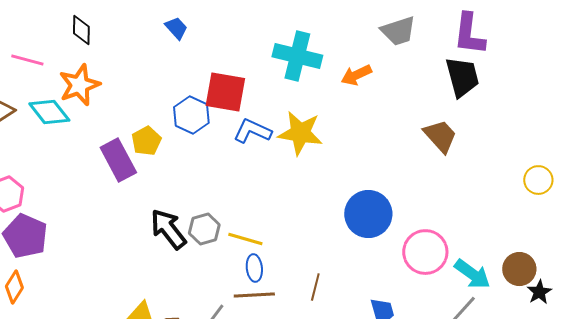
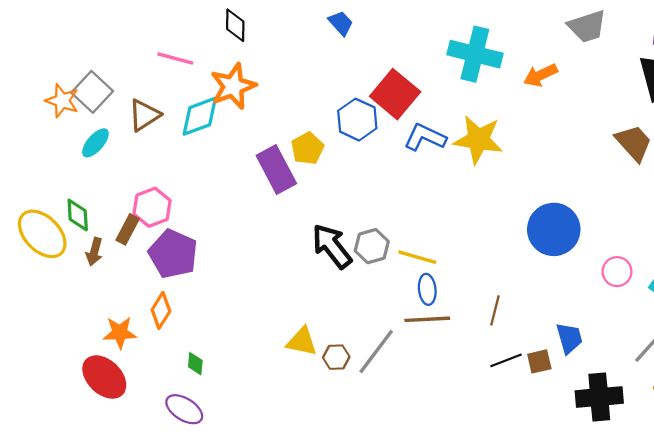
red square: (225, 92) -> (395, 94), turned 30
cyan diamond: (49, 112) -> (200, 116), turned -72
pink circle: (425, 252) -> (617, 272), size x0.6

